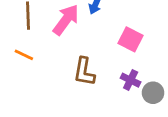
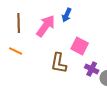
pink square: (131, 39) -> (80, 46), moved

